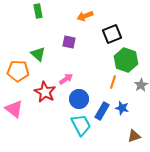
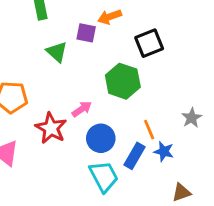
purple square: (69, 42) -> (86, 33), moved
green triangle: (38, 54) -> (57, 52), moved
green hexagon: (126, 60) -> (123, 81), moved
orange line: (113, 82) -> (149, 130), moved, turned -40

